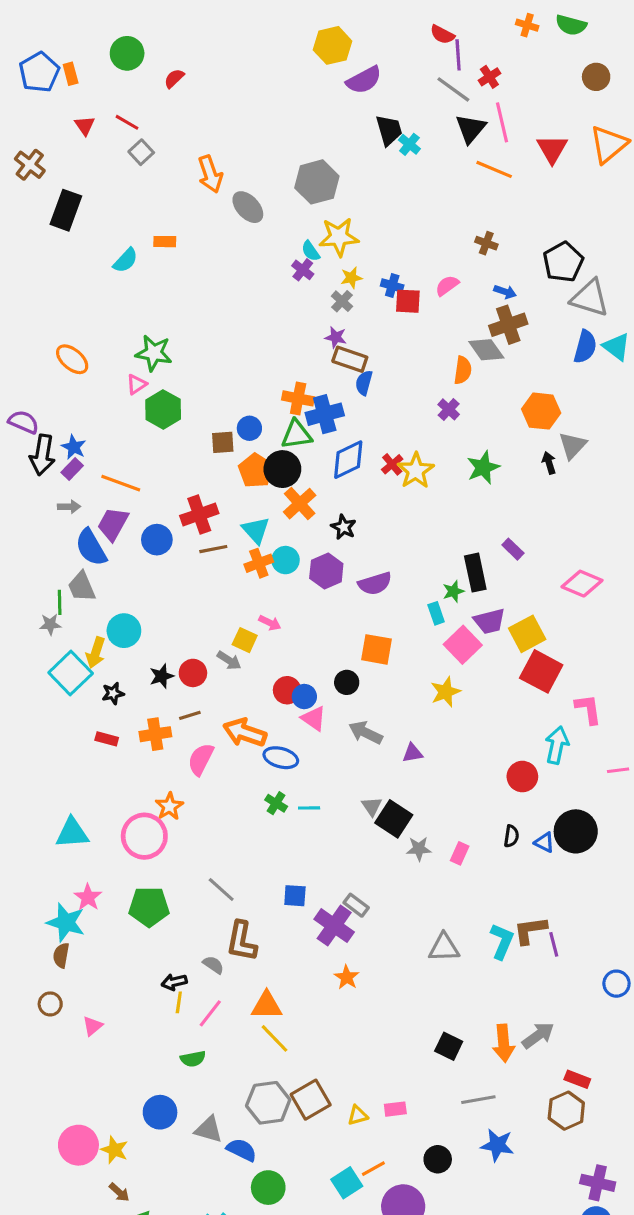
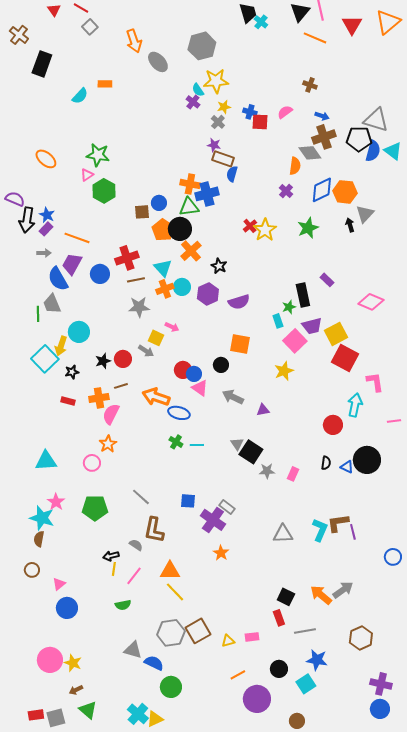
black pentagon: (563, 262) -> (359, 139), moved, turned 30
blue diamond: (348, 460) -> (322, 190), moved
gray star: (50, 624) -> (139, 307), moved, size x1.5
pink semicircle: (201, 759) -> (111, 414), moved
pink circle: (144, 836) -> (92, 463), size x0.6
orange arrow: (504, 1043) -> (321, 595), turned 135
red rectangle: (577, 1079) -> (279, 618), moved, turned 49
blue circle: (160, 1112) -> (67, 608), moved
cyan square: (347, 1183) -> (306, 684), moved
brown arrow: (119, 1192) -> (76, 690), turned 112

